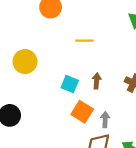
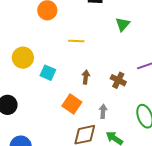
cyan square: (70, 84) -> (48, 73), moved
gray arrow: (105, 120) -> (103, 111), moved

